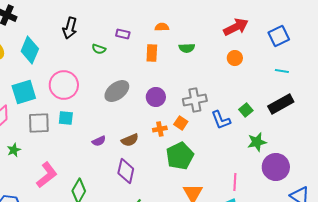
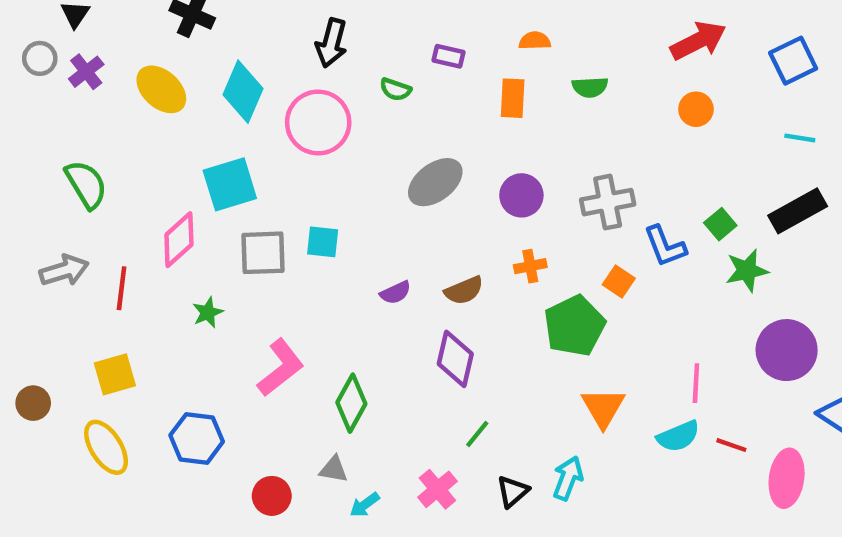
pink circle: (64, 85) -> (318, 122), moved
orange square: (181, 123) -> (619, 282), moved
green star: (257, 142) -> (747, 271), moved

